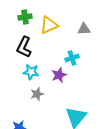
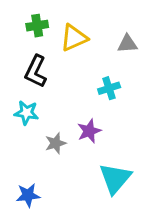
cyan star: (31, 72) -> (26, 113), moved
purple star: (59, 75) -> (89, 131), moved

